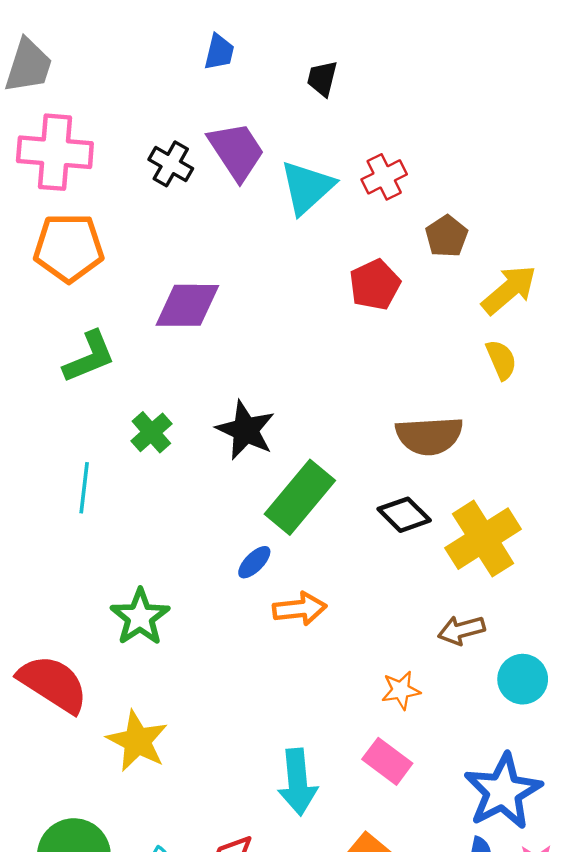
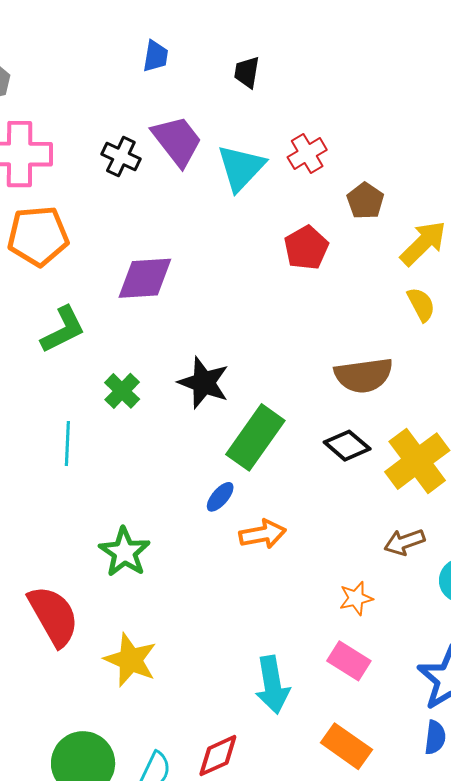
red semicircle: (53, 684) -> (53, 616), turned 32

